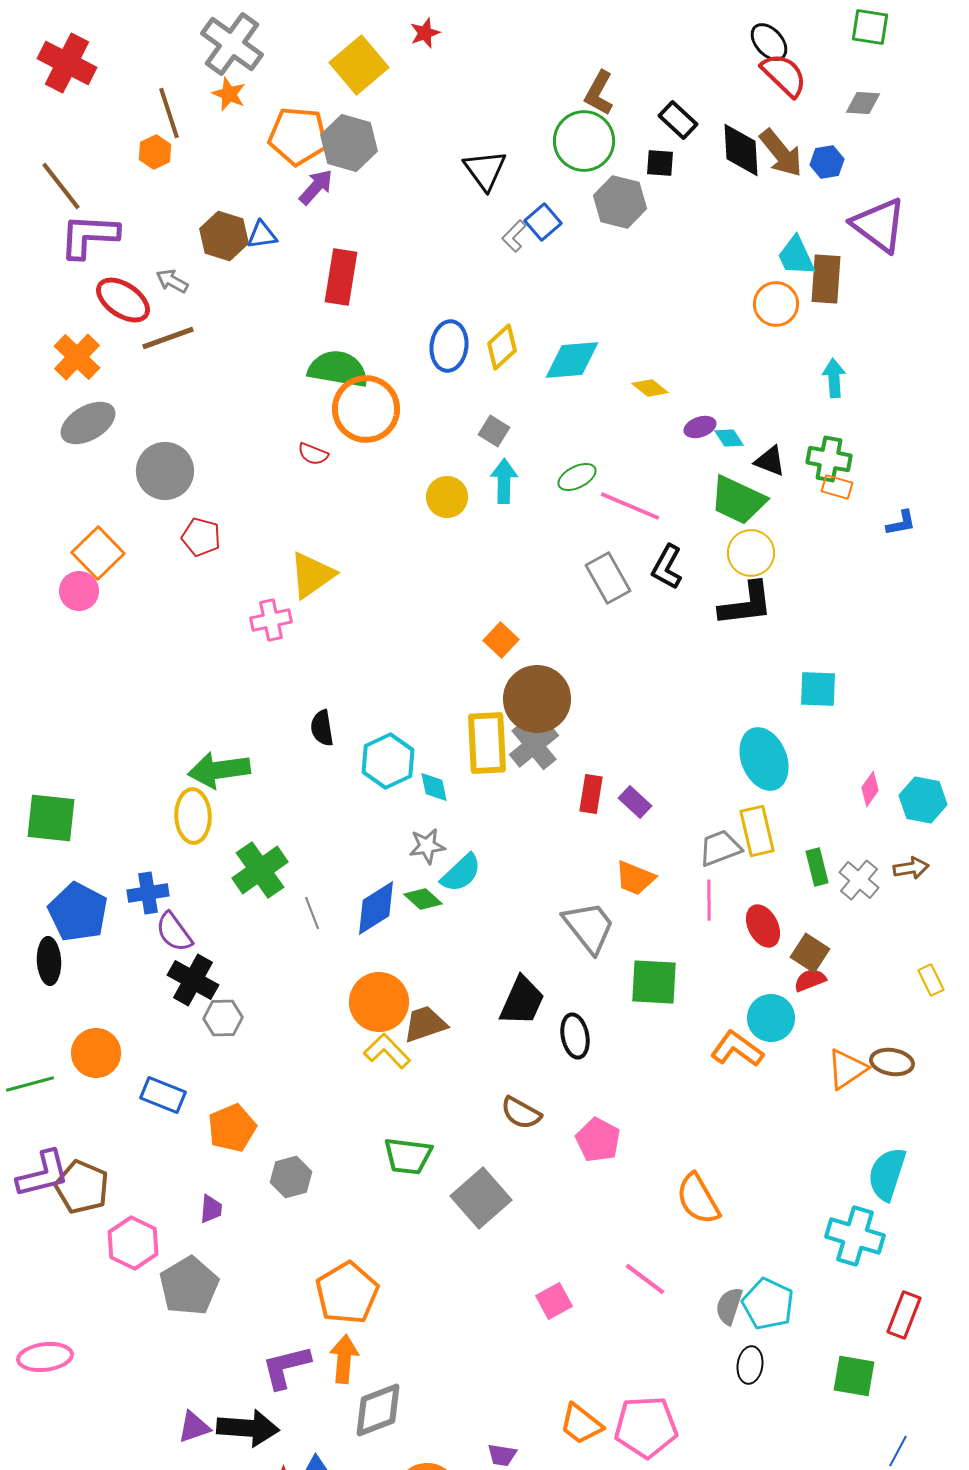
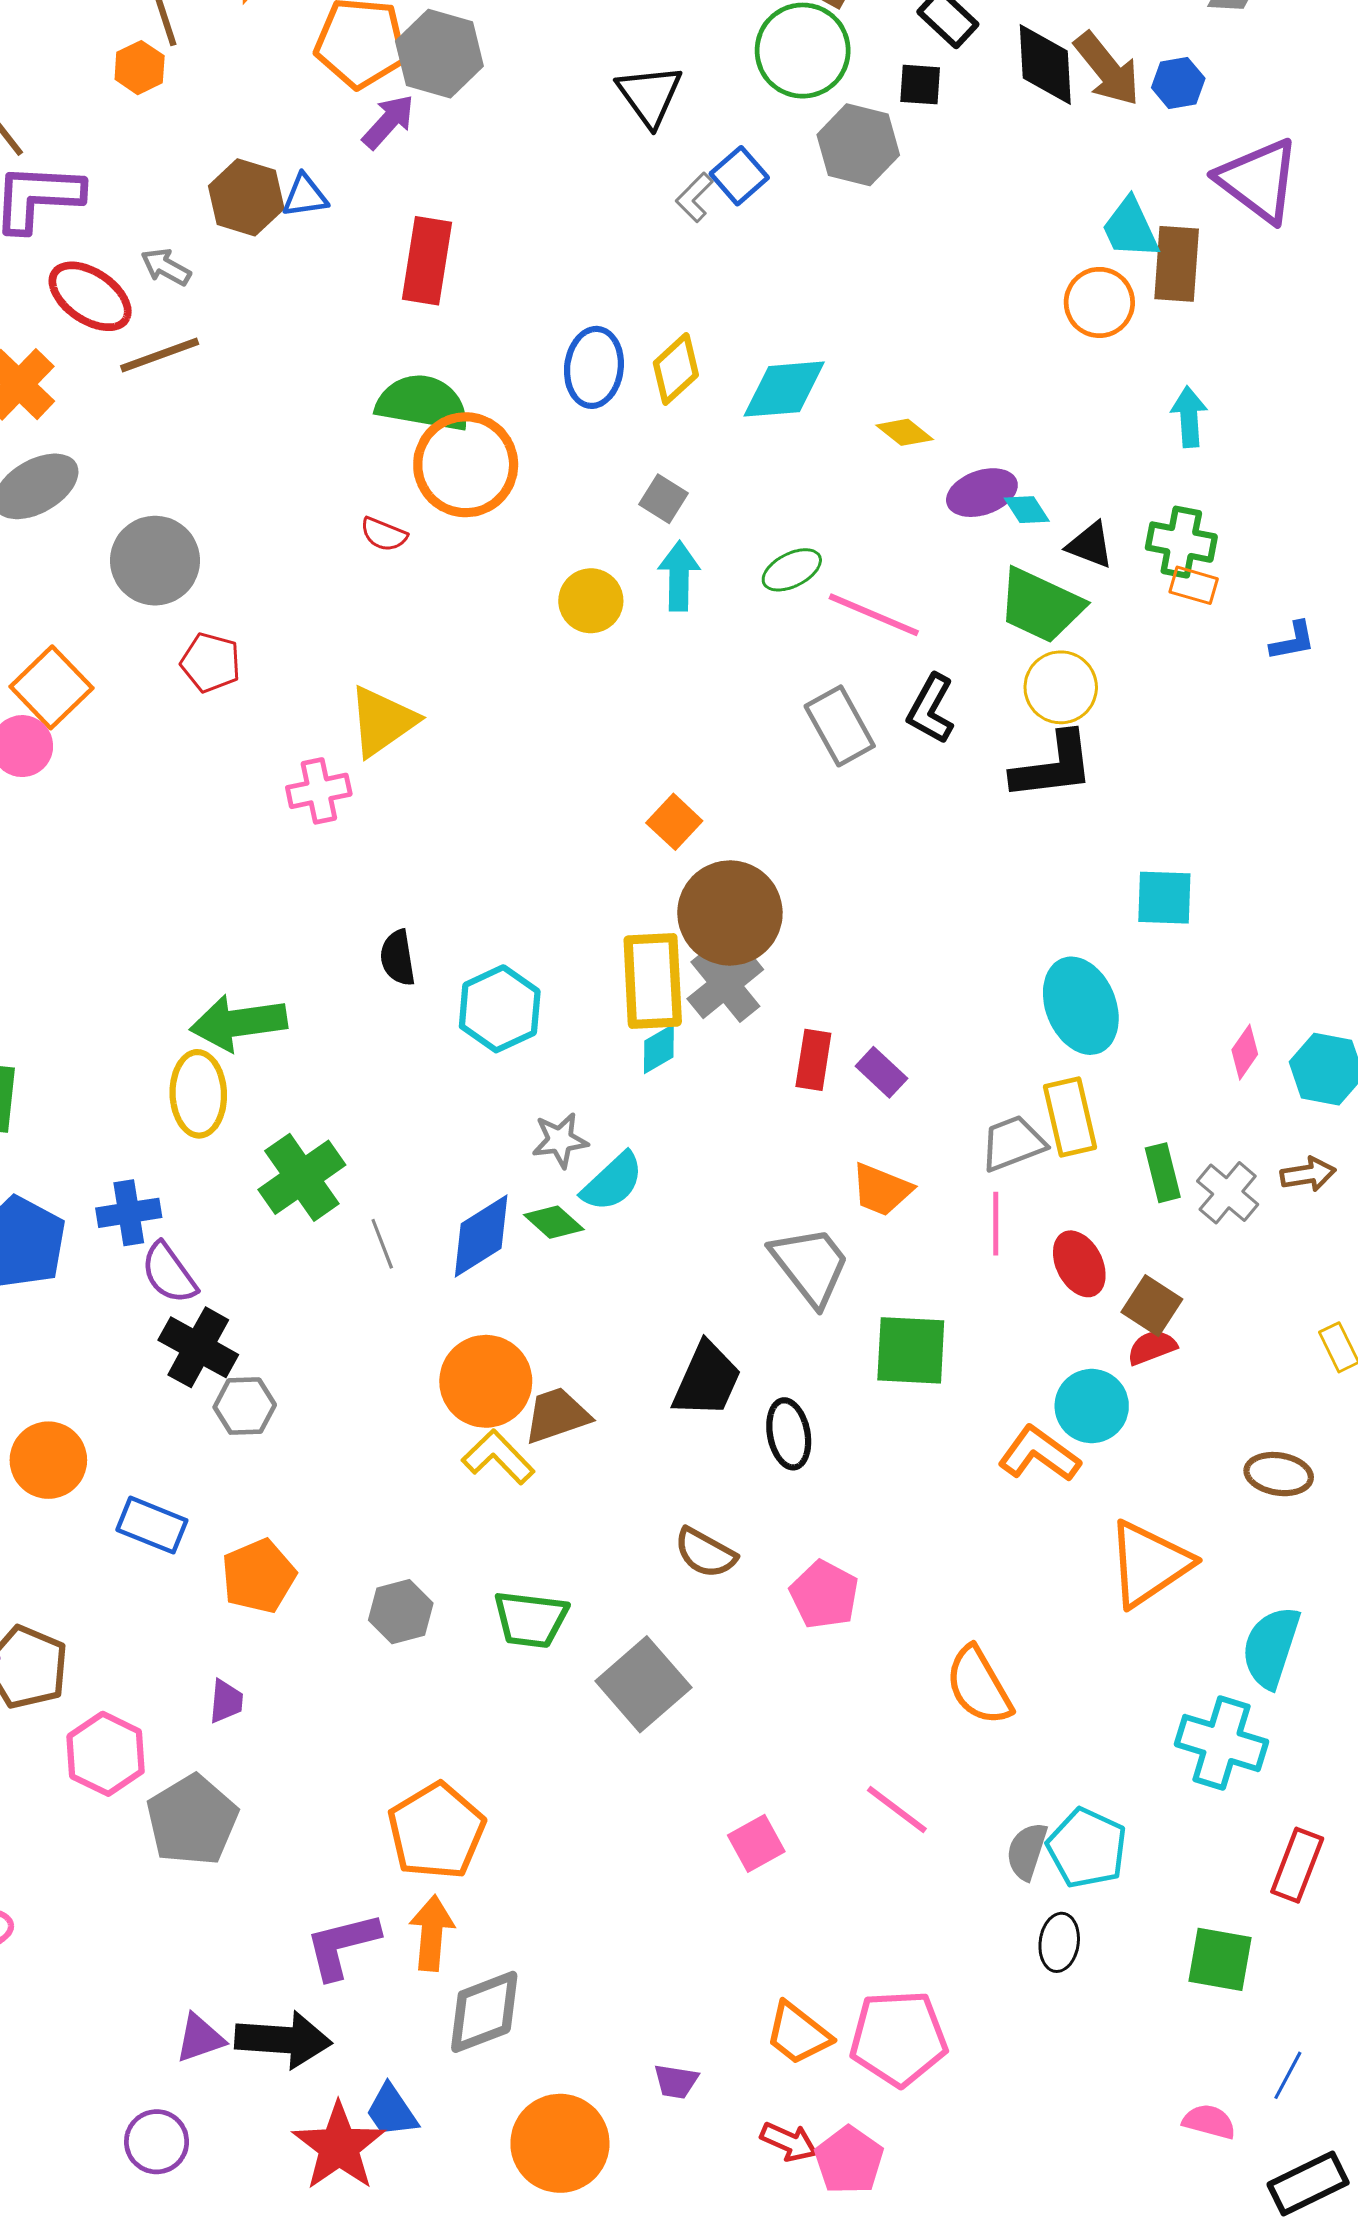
purple ellipse: (700, 427) -> (982, 493), size x1.4
cyan diamond: (434, 787) -> (659, 1049), moved, turned 72
orange triangle: (847, 1069) -> (1149, 1564), moved, size x1.4
gray hexagon: (291, 1177) -> (401, 1612), moved

